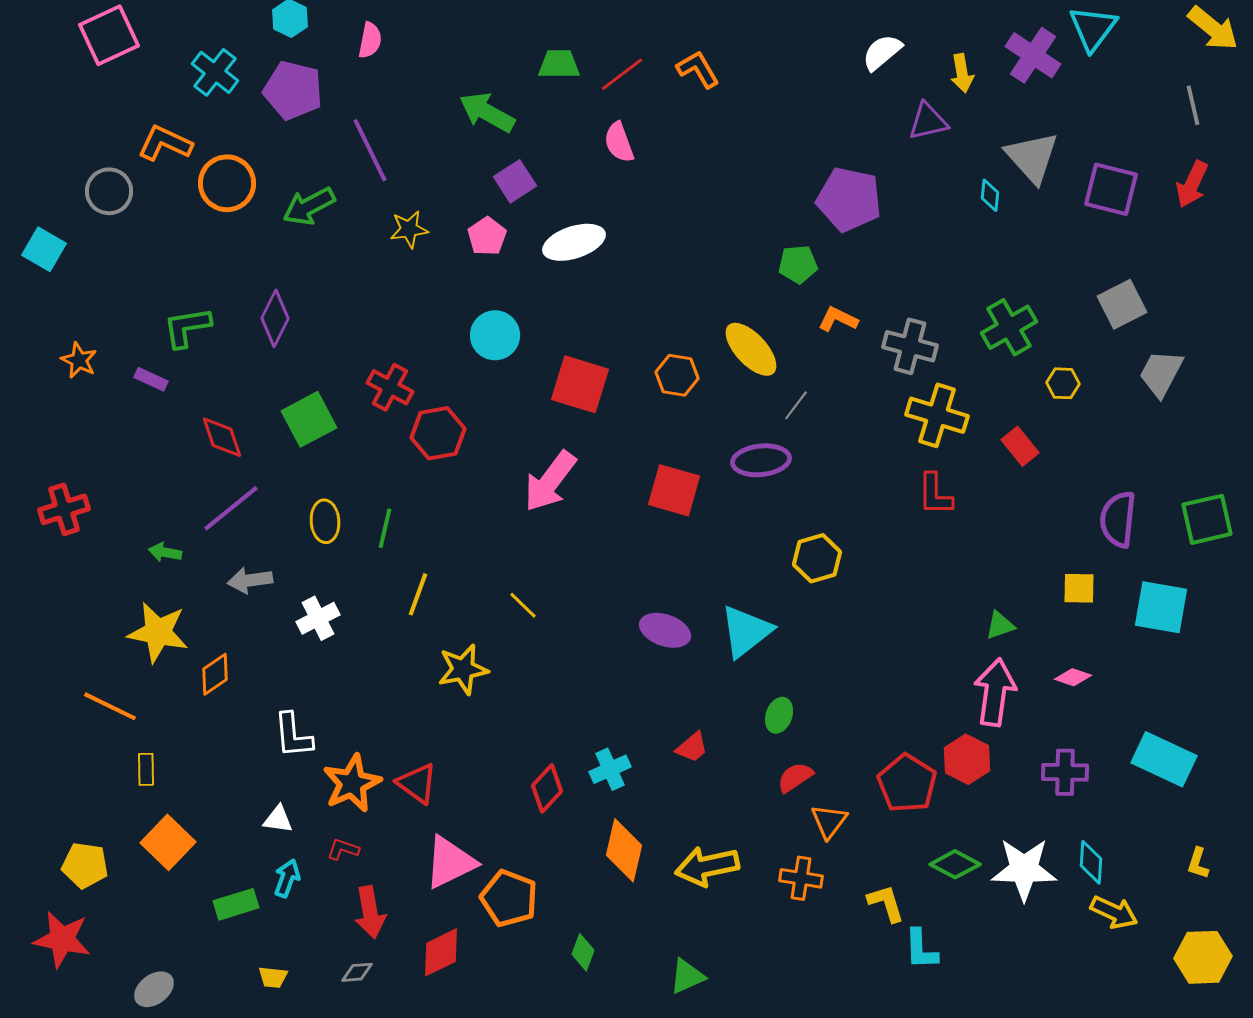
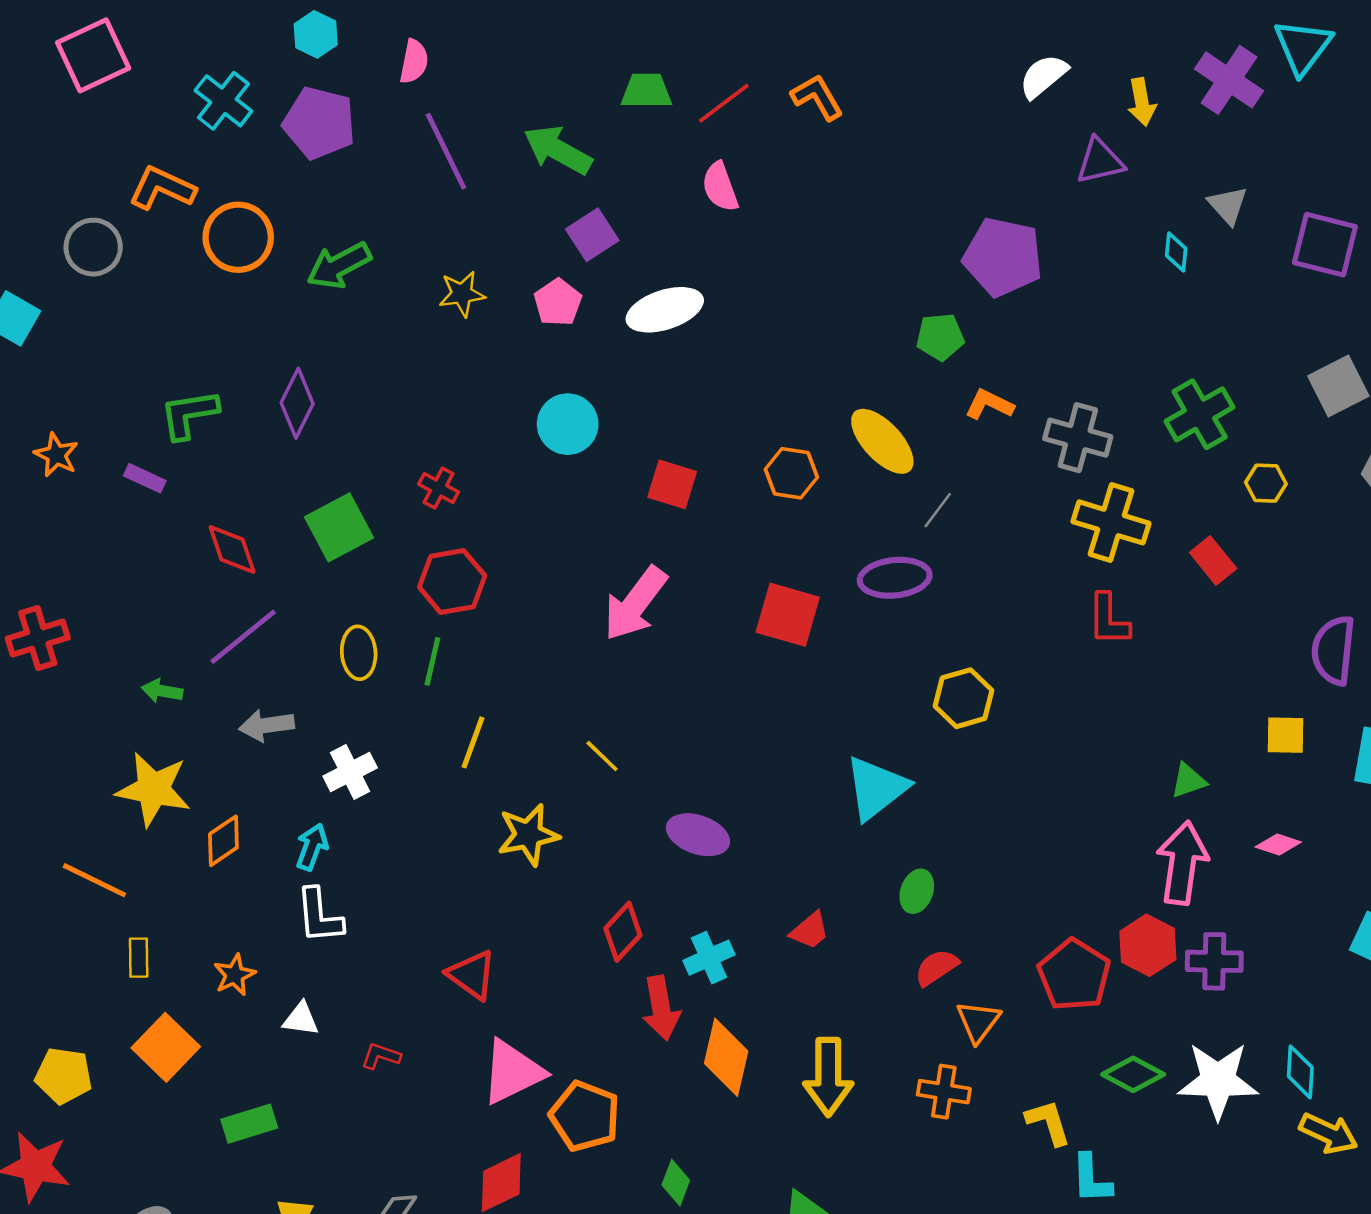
purple line: (370, 150) -> (446, 151), moved
gray triangle: (1032, 157) -> (1228, 205), size x0.6
red square: (580, 384) -> (672, 484), size x0.7
red cross: (390, 387) -> (439, 488), size x0.7
red hexagon: (438, 433) -> (452, 581), moved
purple ellipse: (665, 630) -> (698, 835), moved
purple cross: (1065, 772) -> (1214, 961), moved
orange star: (352, 783) -> (235, 975), moved, size x0.6
red diamond: (547, 788) -> (623, 932), moved
yellow arrow: (707, 866) -> (828, 1077), turned -78
cyan arrow: (287, 878) -> (312, 847), moved
red arrow: (370, 912) -> (661, 1008), moved

